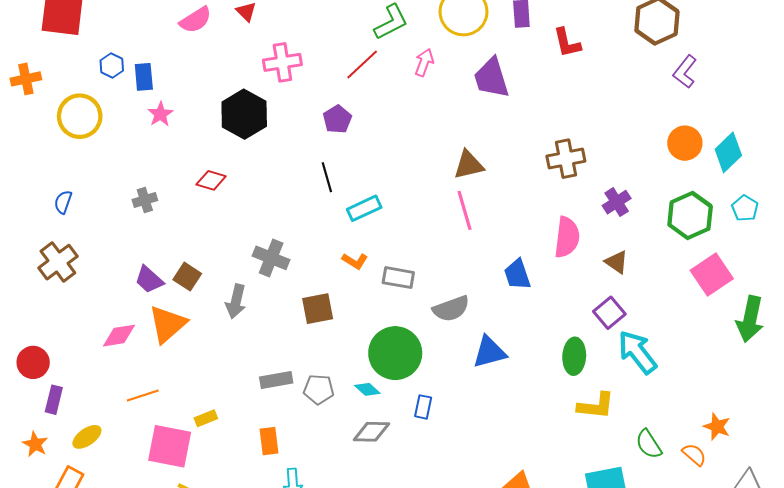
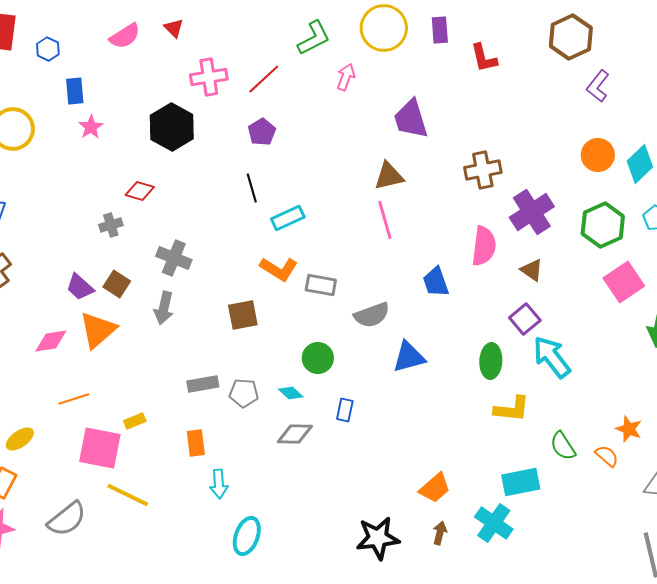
red line: (362, 64) -> (264, 79), moved
blue hexagon: (112, 65) -> (48, 49), moved
purple trapezoid: (491, 78) -> (411, 119), moved
gray cross: (145, 200) -> (111, 225), moved
purple cross: (617, 202) -> (532, 212), size x1.6
gray cross: (271, 258) -> (174, 258), moved
orange L-shape: (355, 261) -> (279, 269), size x1.5
green circle: (395, 353) -> (318, 358), size x0.6

